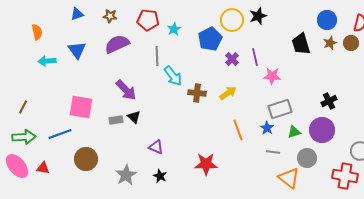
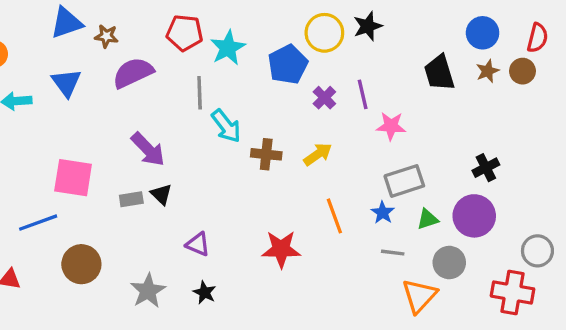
blue triangle: (77, 14) -> (66, 23), size x1.5
brown star: (110, 16) -> (106, 36), moved
cyan star: (174, 29) -> (228, 48), size x1.5
red star: (206, 164) -> (281, 249), moved
orange triangle: (289, 178) -> (419, 296), turned 35

